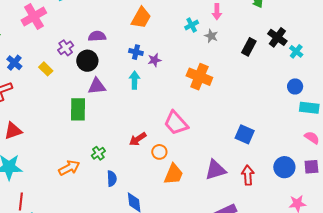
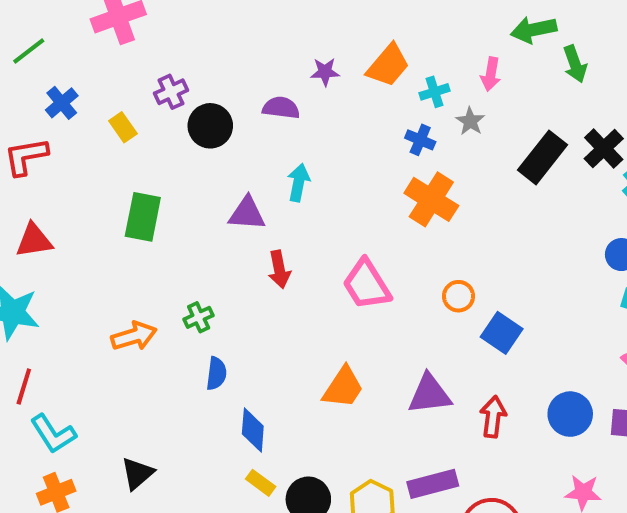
orange trapezoid: (141, 18) -> (388, 65), moved
purple semicircle: (97, 36) -> (281, 108), moved
black rectangle: (249, 47) -> (542, 157), size x1.4
blue cross: (136, 52) -> (420, 140), moved
purple star: (154, 60) -> (325, 72), moved
purple triangle: (97, 86) -> (247, 213), moved
green rectangle: (78, 109) -> (143, 217), moved
red arrow: (138, 139) -> (279, 269), moved, turned -78
orange circle: (159, 152) -> (459, 296), moved

